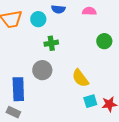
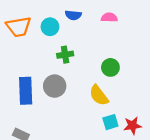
green circle: (104, 41) -> (110, 67), moved
blue rectangle: (18, 89) -> (26, 91), moved

